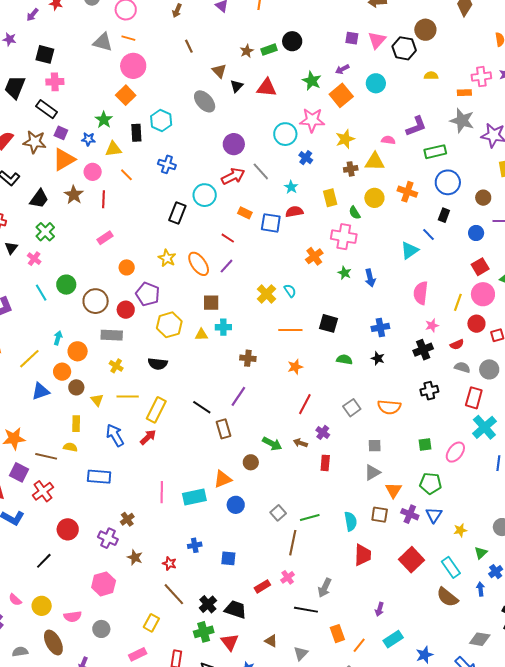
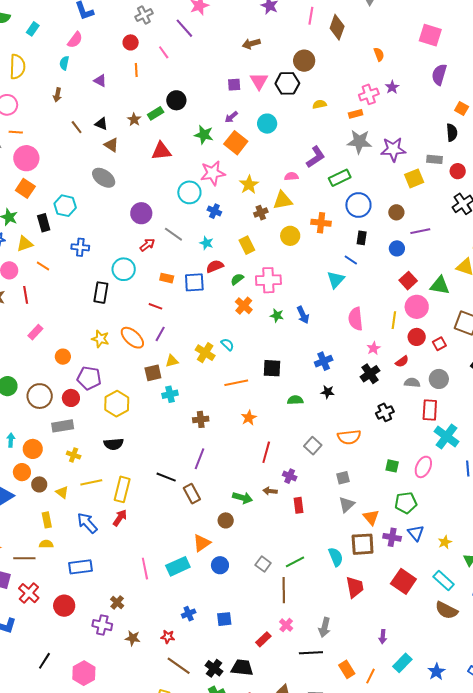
black triangle: (237, 86) -> (101, 124), moved, turned -40
red arrow: (233, 176) -> (147, 245), size x0.7
green semicircle: (355, 213) -> (237, 279), moved, turned 96
yellow triangle: (201, 335) -> (172, 361), moved
green square: (425, 444) -> (392, 466), turned 32
brown square: (380, 515) -> (363, 544), size x1.4
red circle: (68, 529) -> (64, 606), moved
pink hexagon: (104, 584) -> (84, 673), moved

